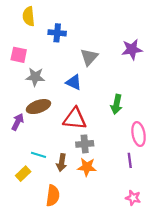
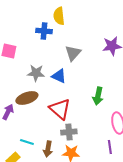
yellow semicircle: (29, 16) -> (59, 16), moved
gray star: (35, 77) -> (36, 73), moved
red triangle: (75, 119) -> (60, 109), turned 35

